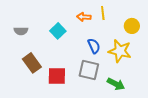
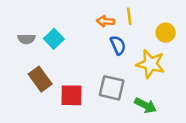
cyan square: (58, 31) -> (54, 39), moved
blue semicircle: (94, 46) -> (118, 45), moved

